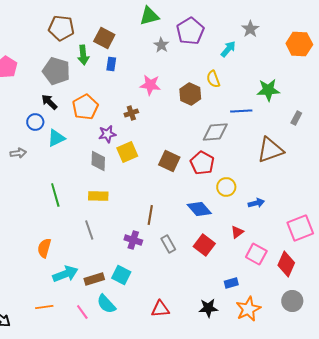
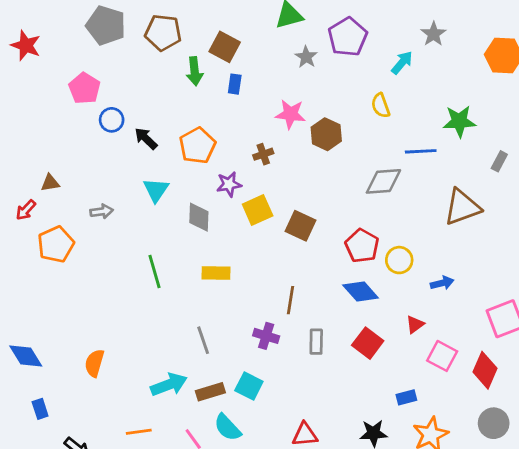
gray pentagon: (56, 71) -> (106, 25), moved
brown hexagon: (190, 94) -> (326, 134), moved
blue circle: (35, 122) -> (112, 120), moved
cyan triangle: (56, 138) -> (156, 190), turned -30
gray diamond: (98, 161) -> (199, 217), moved
brown square: (169, 161) -> (300, 226), moved
red pentagon: (202, 163) -> (362, 246), moved
gray line: (89, 230) -> (203, 340), moved
gray rectangle: (168, 244) -> (316, 342), turned 30
orange semicircle: (44, 248) -> (94, 363), moved

